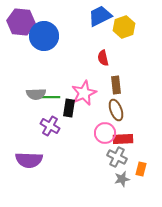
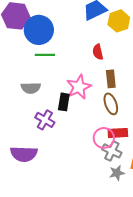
green line: (50, 97) -> (45, 55), moved
pink circle: (105, 133) -> (104, 138), moved

